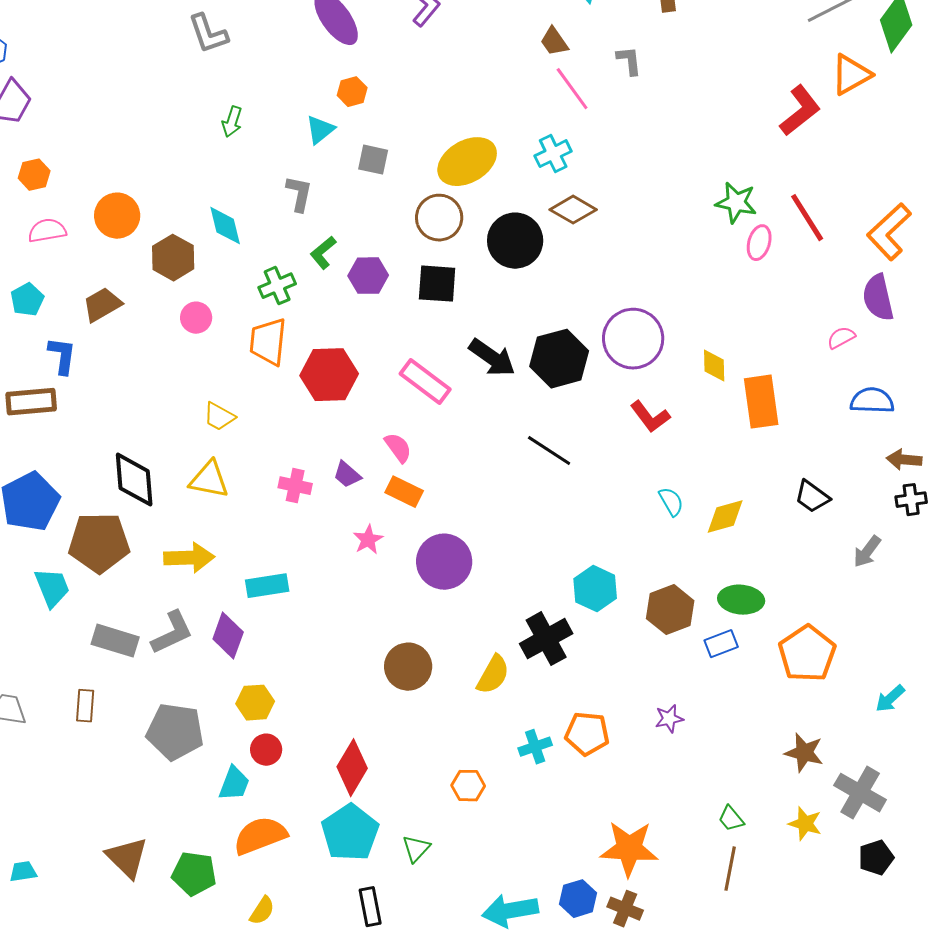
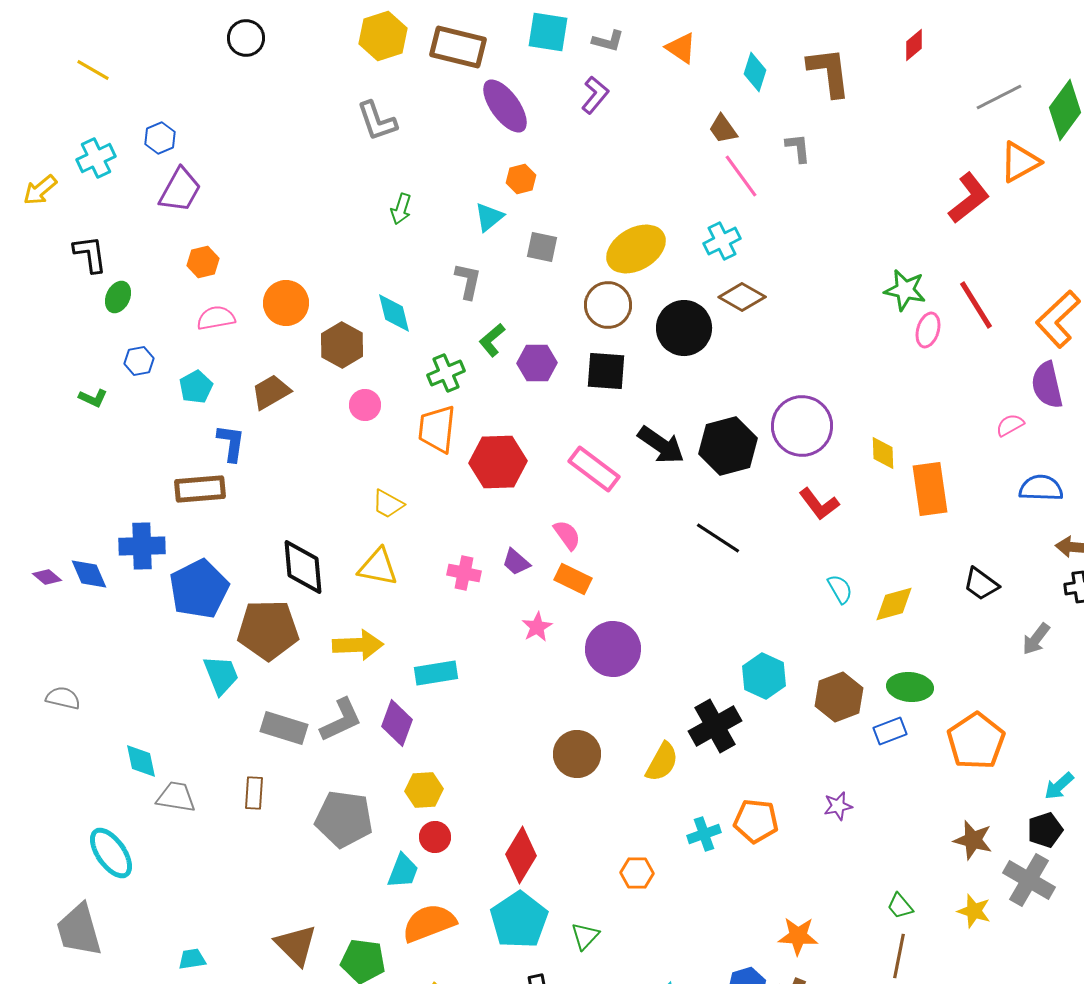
orange star: (629, 849) -> (798, 936), size x0.7
black pentagon: (876, 858) -> (1045, 830), moved

